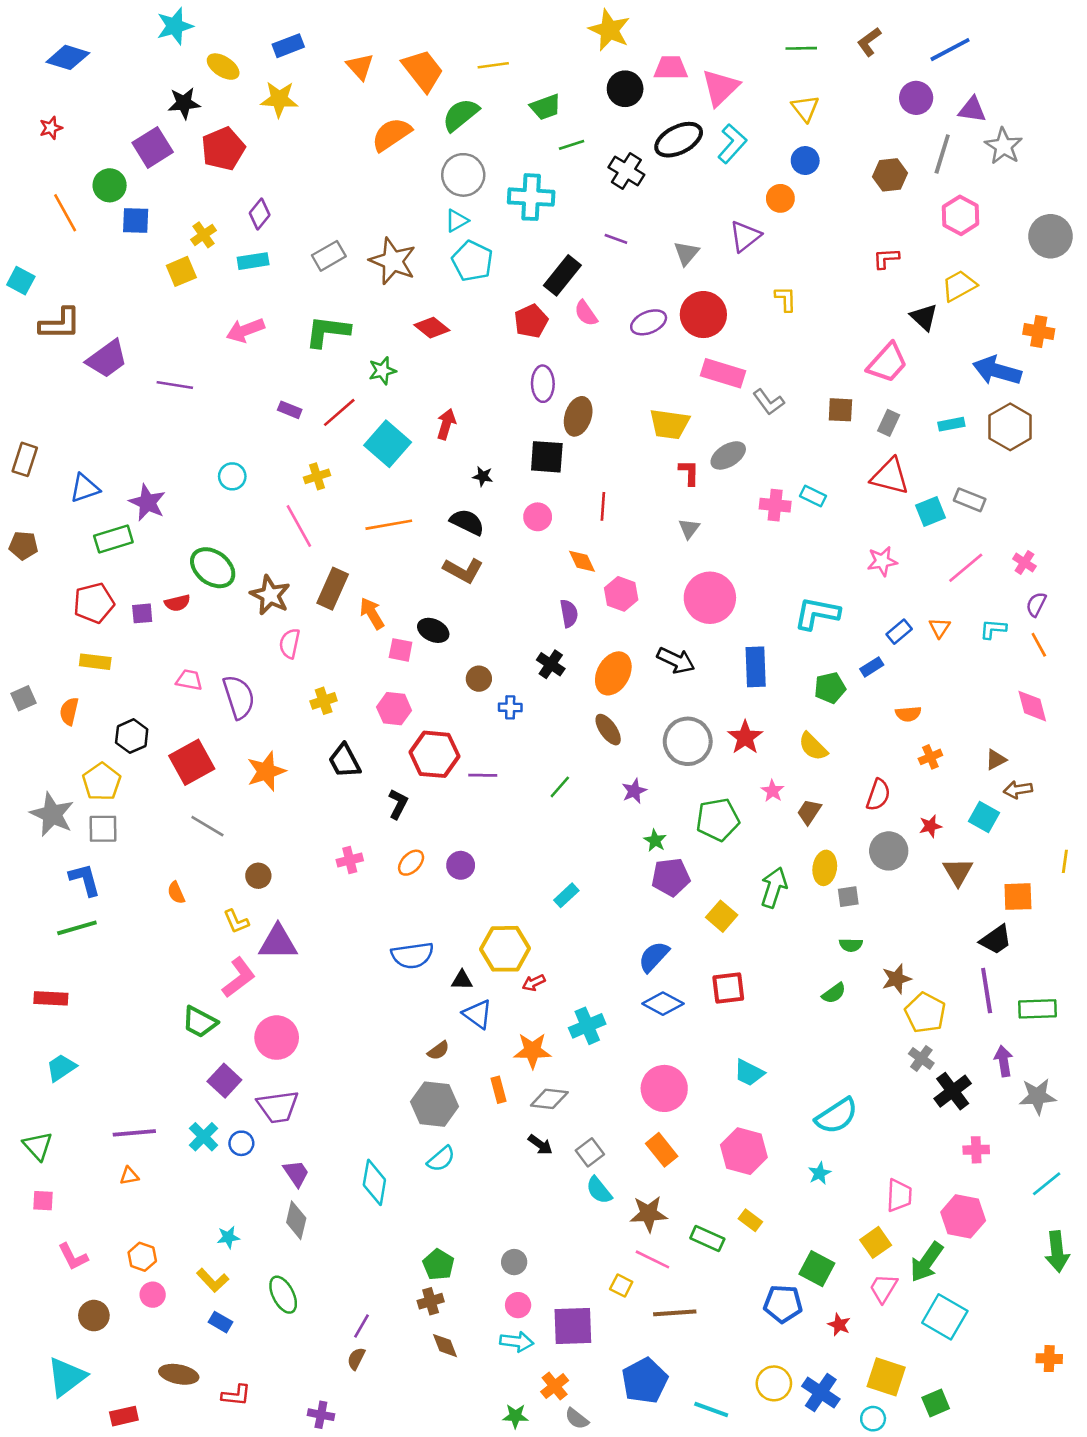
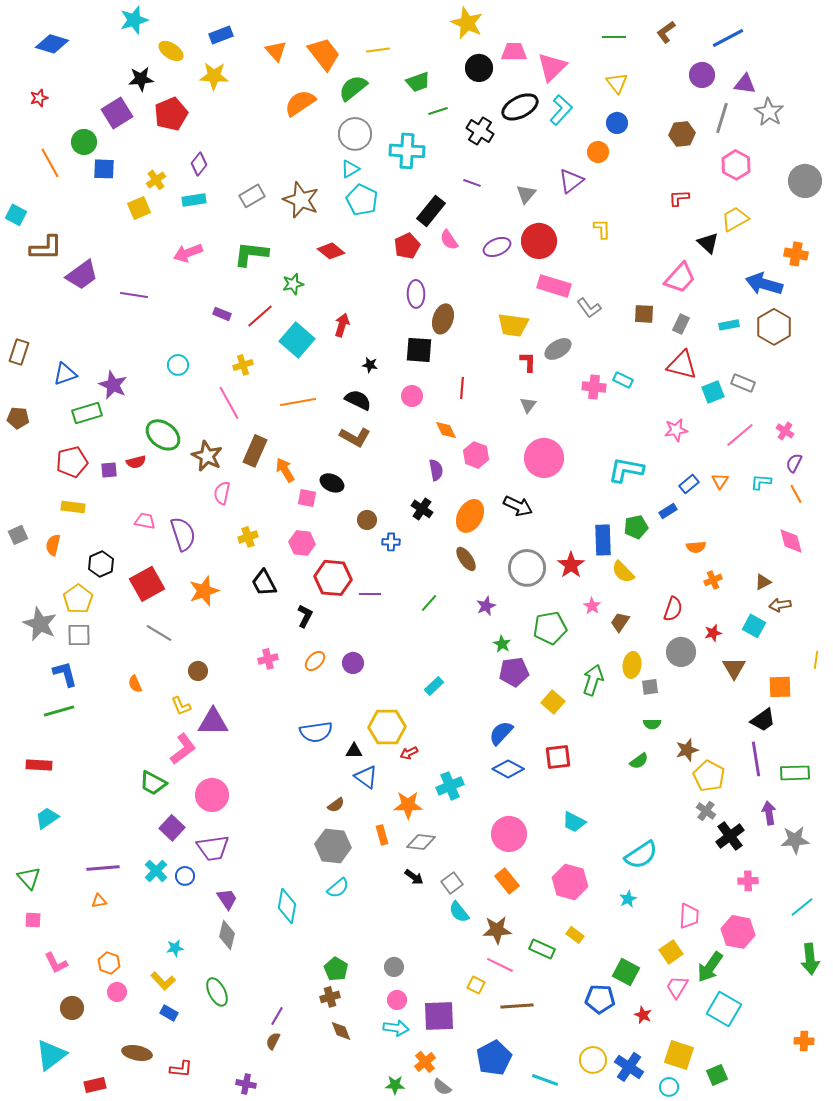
blue rectangle: (756, 667) -> (603, 540), moved

